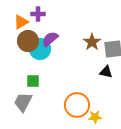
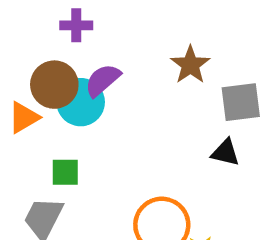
orange triangle: (21, 22) -> (24, 117), moved
brown star: (92, 42) -> (190, 65), moved

